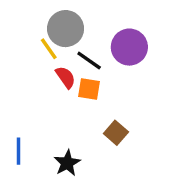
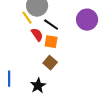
purple circle: (129, 47) -> (87, 20), moved
brown square: (116, 133) -> (50, 63), moved

